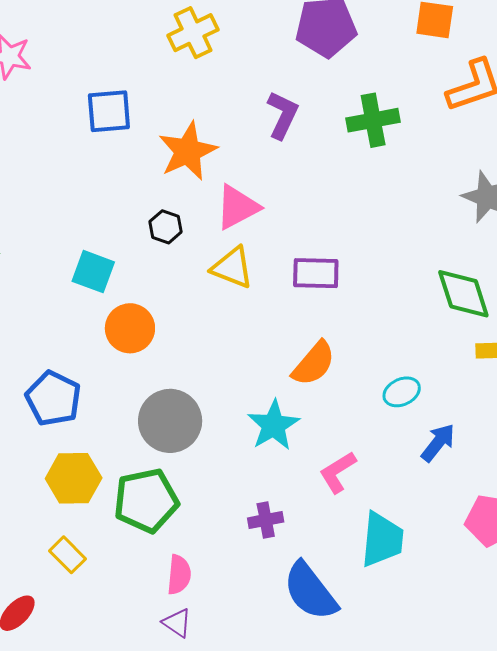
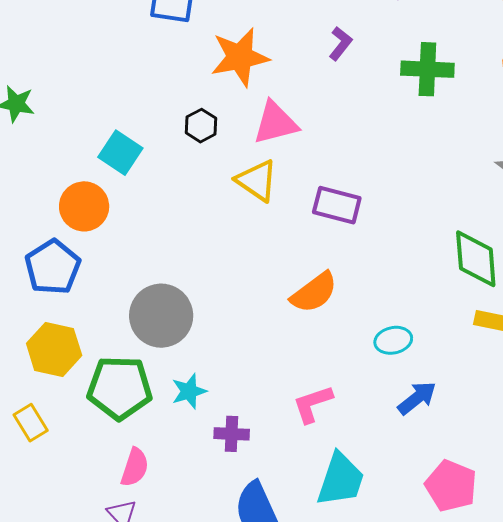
purple L-shape: (283, 115) -> (340, 44), size x0.7
orange circle: (130, 328) -> (84, 206), moved
cyan star: (274, 425) -> (189, 391), moved, size x0.7

